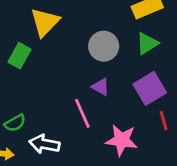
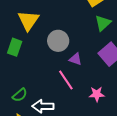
gray circle: (104, 46) -> (58, 41), moved
pink star: (122, 140) -> (97, 94), size x0.7

